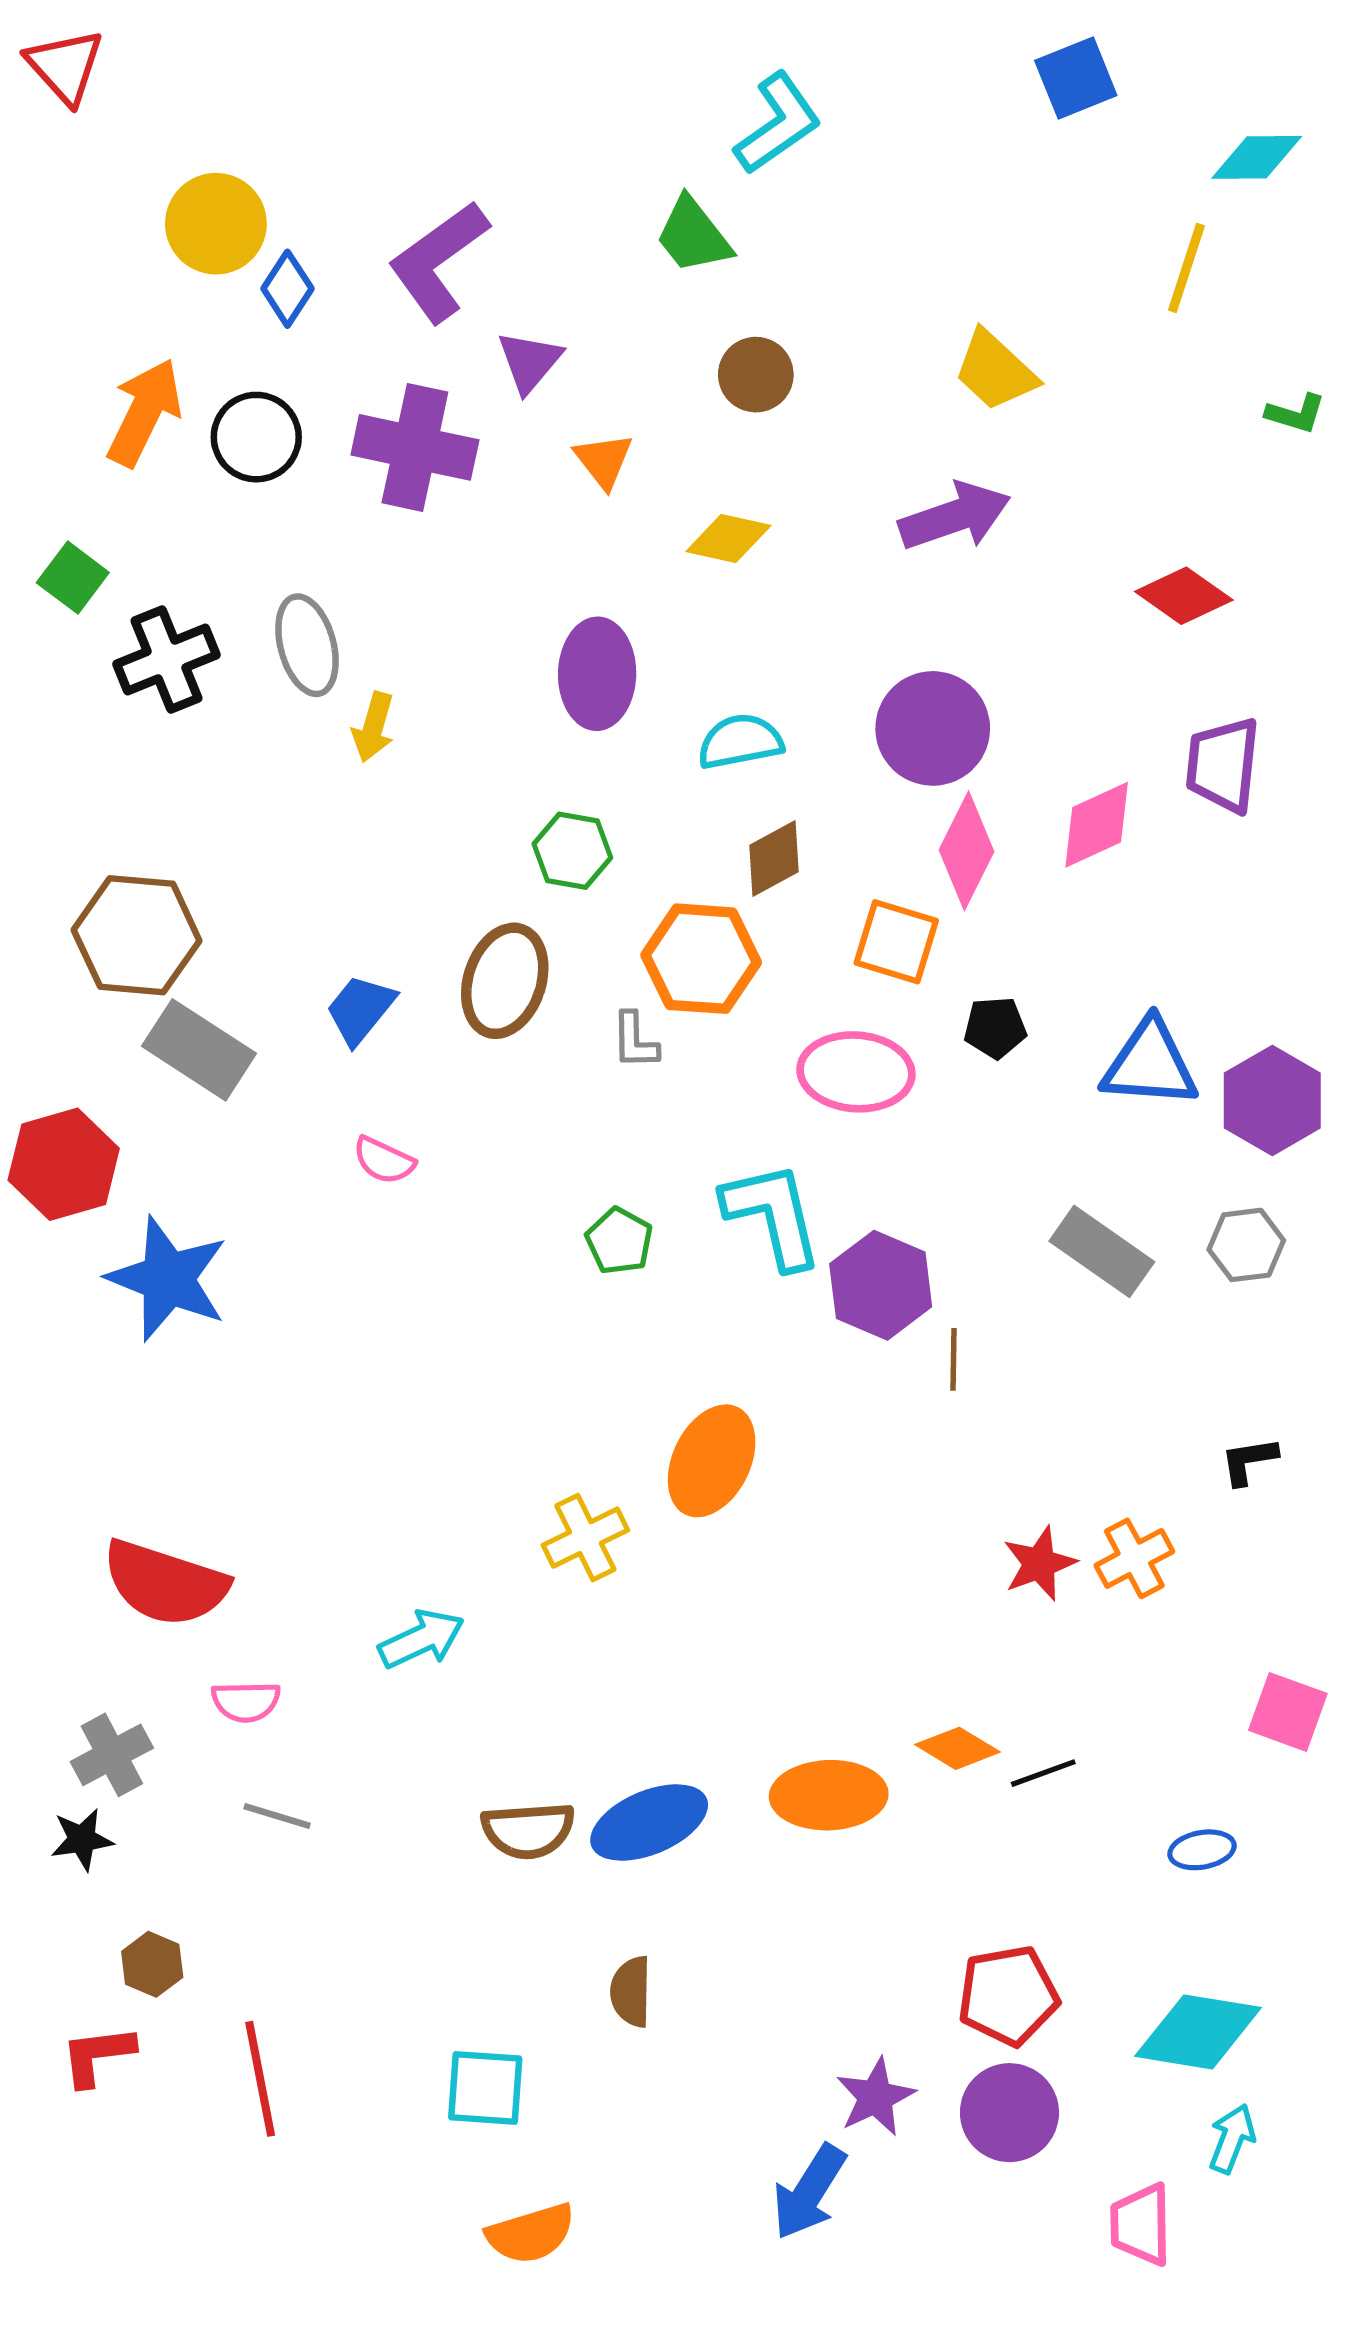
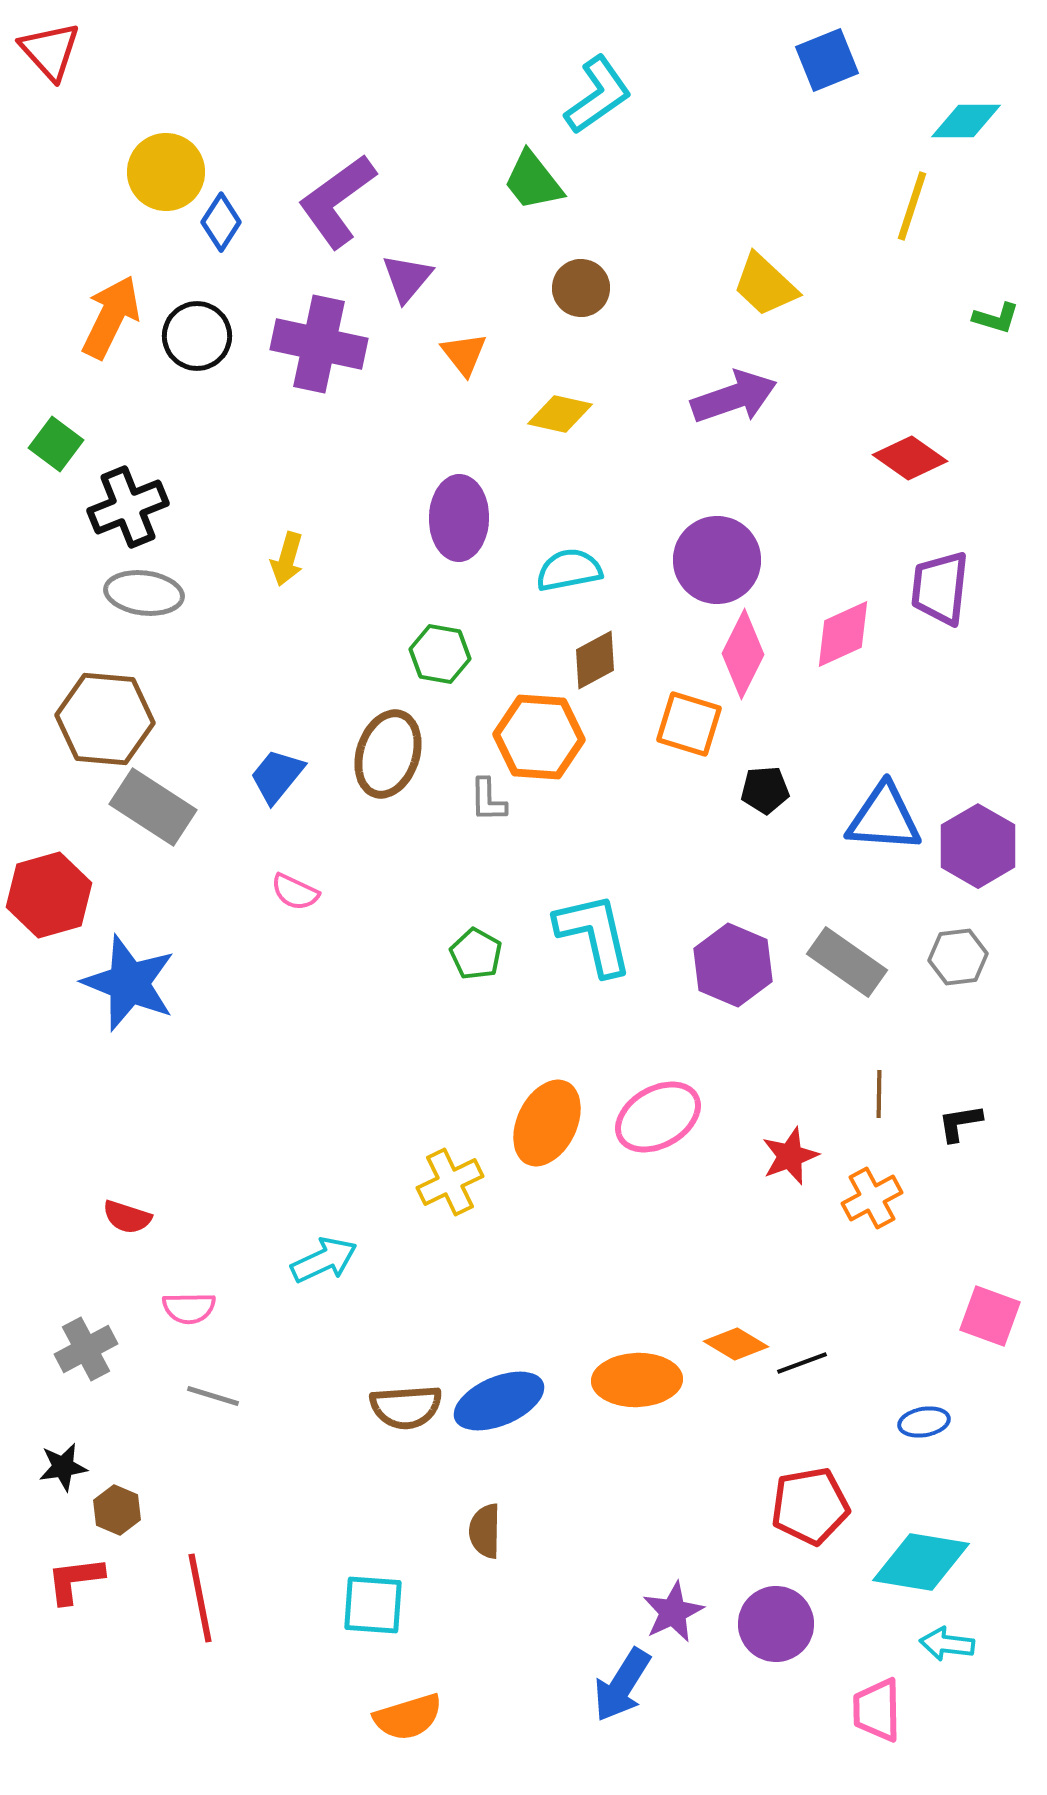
gray ellipse: (307, 645) -> (144, 593), moved, turned -68
pink ellipse: (856, 1072) -> (658, 1117), moved, turned -34
purple hexagon: (881, 1285) -> (733, 965), moved
brown line: (954, 1359) -> (879, 1094), moved
red star: (1039, 1564) -> (790, 1156), moved
red semicircle: (165, 1583) -> (127, 1217), size x0.5
black star: (82, 1839) -> (63, 1467), moved
red pentagon: (1008, 1996) -> (810, 1506), moved
cyan arrow: (1232, 2139) -> (947, 1644), turned -104

